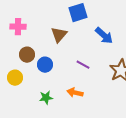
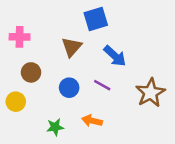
blue arrow: (104, 36) -> (115, 56), moved
blue circle: (45, 65) -> (69, 88), moved

